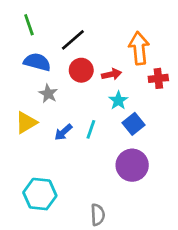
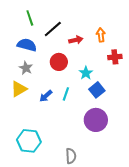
green line: (29, 25) -> (30, 18), moved
orange arrow: (139, 48) -> (101, 35), size x0.6
red circle: (81, 70) -> (59, 62), moved
red arrow: (111, 74) -> (76, 40), moved
gray star: (48, 94) -> (26, 68), moved

